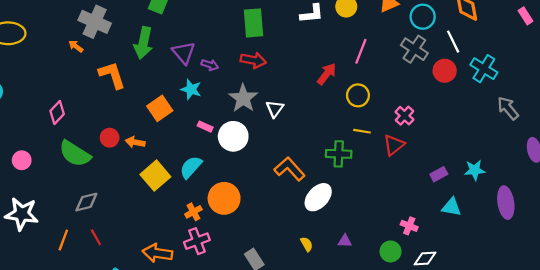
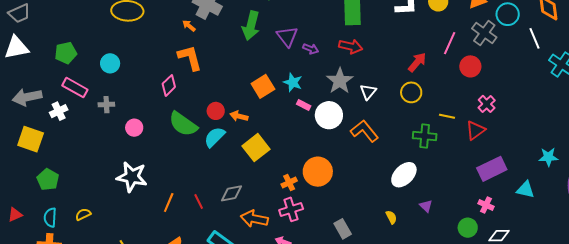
gray cross: (414, 49) -> (484, 33), moved
red circle: (445, 71) -> (470, 66), moved
orange L-shape: (112, 75) -> (190, 58), moved
cyan star: (191, 89) -> (293, 82), moved
yellow circle: (358, 95) -> (411, 92), moved
cyan semicircle: (191, 167) -> (215, 137), moved
orange L-shape: (290, 169) -> (364, 131), moved
purple rectangle: (439, 174) -> (492, 169), moved, size x1.8
gray diamond: (86, 202) -> (231, 193), moved
purple triangle: (345, 241) -> (426, 206), moved, turned 40

